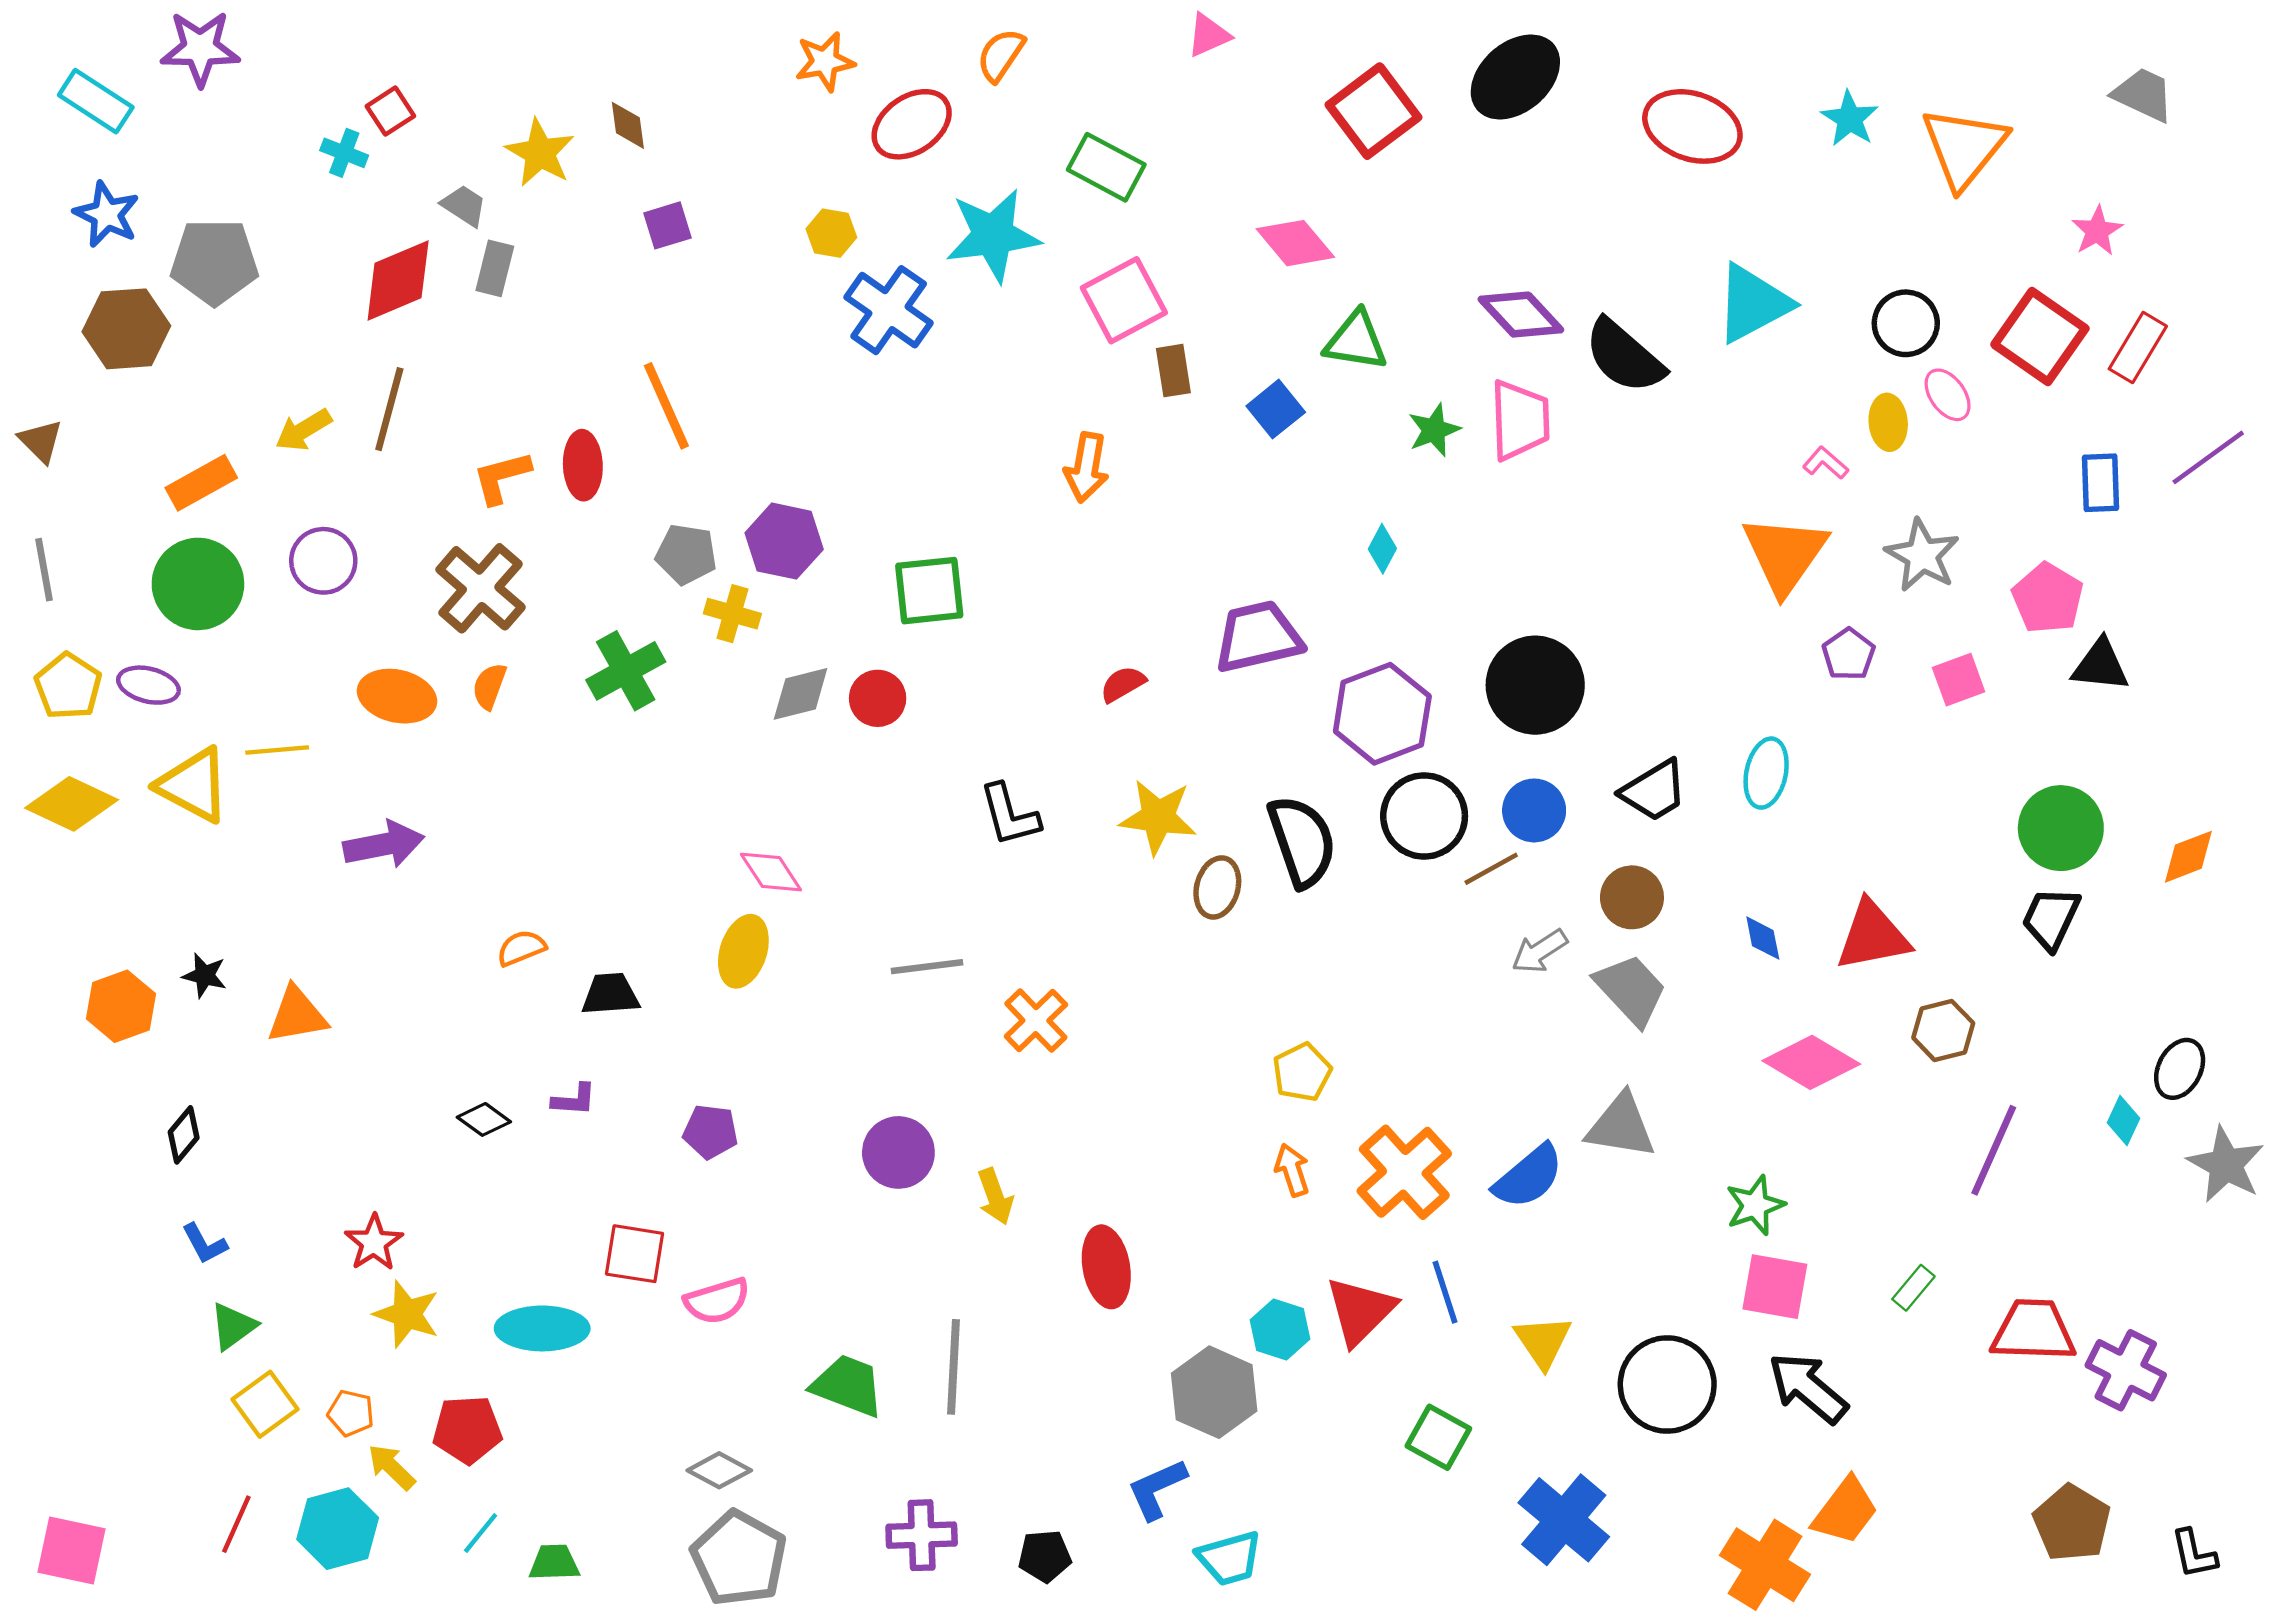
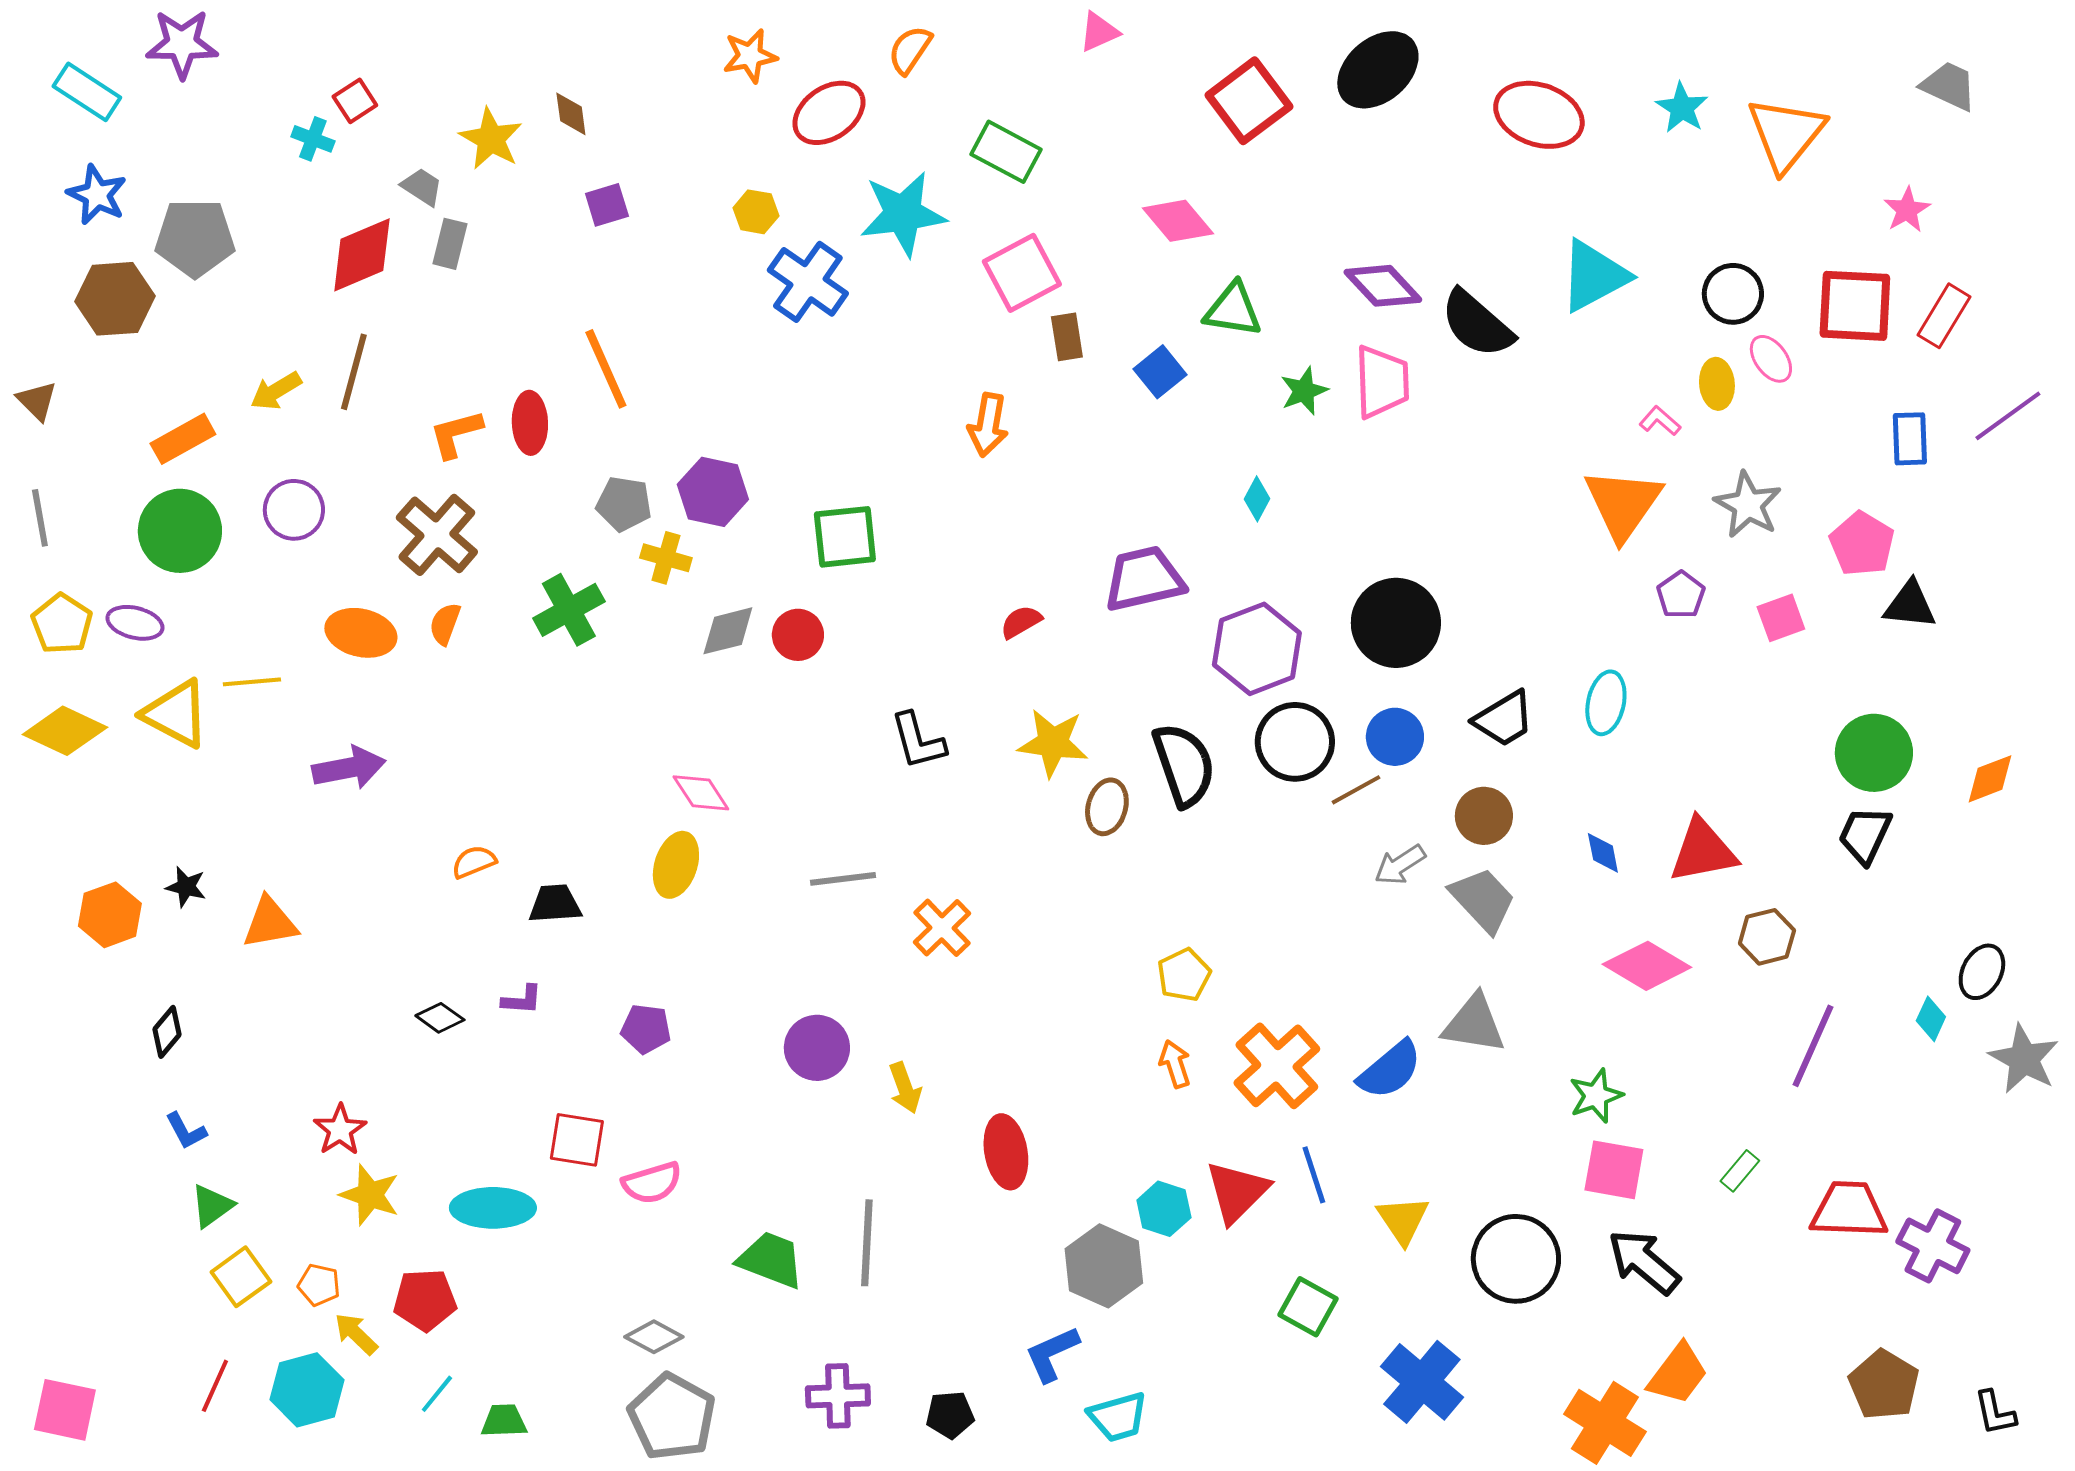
red square: (2040, 337) -> (1855, 306), turned -32

